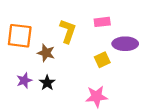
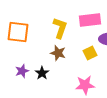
pink rectangle: (102, 22) -> (90, 20), size x1.5
brown star: (46, 53) -> (58, 53), moved

